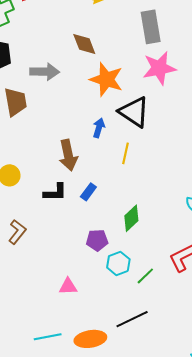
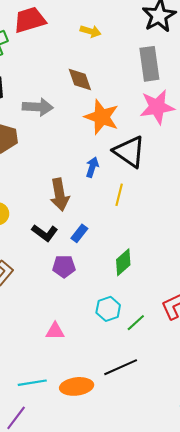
black L-shape: (55, 192) -> (45, 233), turned 35
purple pentagon: (97, 240) -> (64, 266), moved

